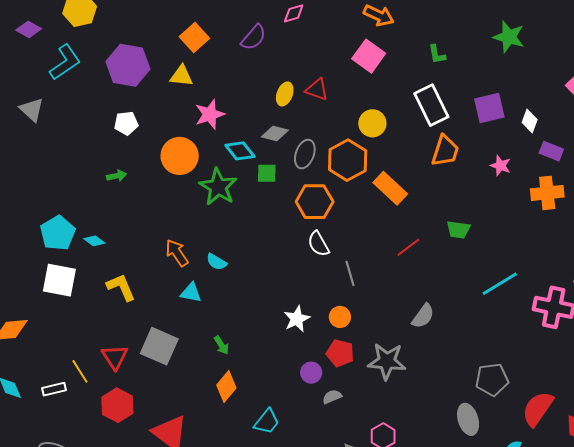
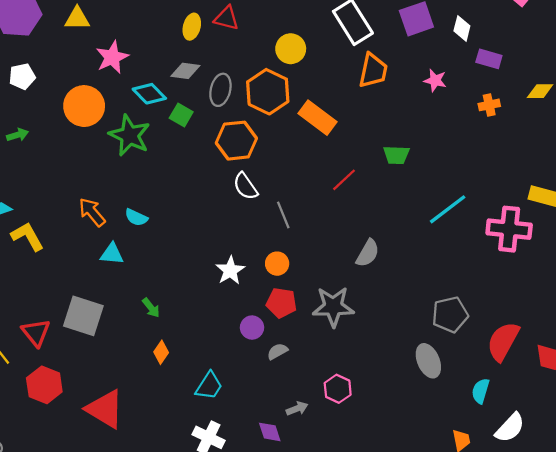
green square: (267, 173) -> (181, 115), turned 35
orange cross: (547, 193) -> (489, 105), size x0.6
yellow L-shape: (121, 287) -> (27, 236), moved
orange diamond: (226, 386) -> (161, 352), size x0.7

